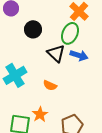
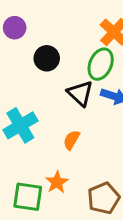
orange semicircle: (50, 85) -> (71, 140), turned 96

